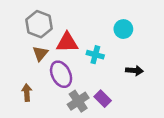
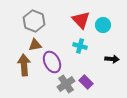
red triangle: (67, 42) -> (81, 20), moved, turned 48
brown triangle: (40, 53) -> (35, 45), turned 40
brown arrow: (27, 93) -> (24, 65), moved, size x1.5

